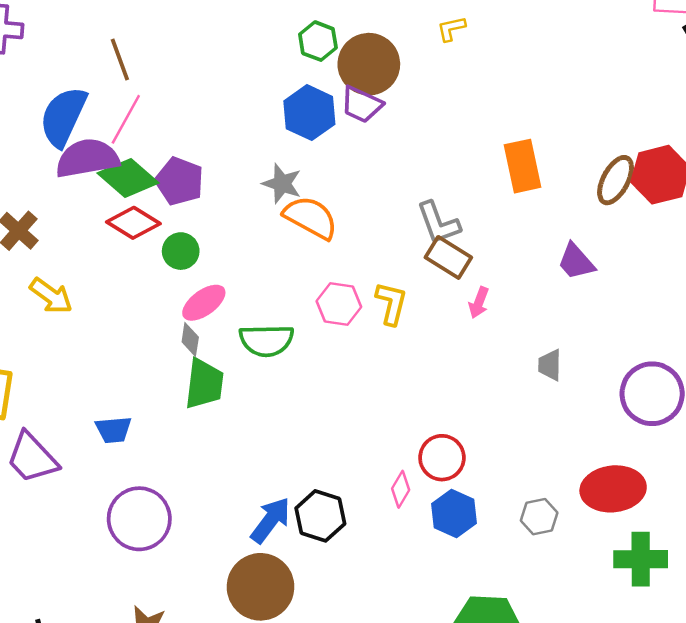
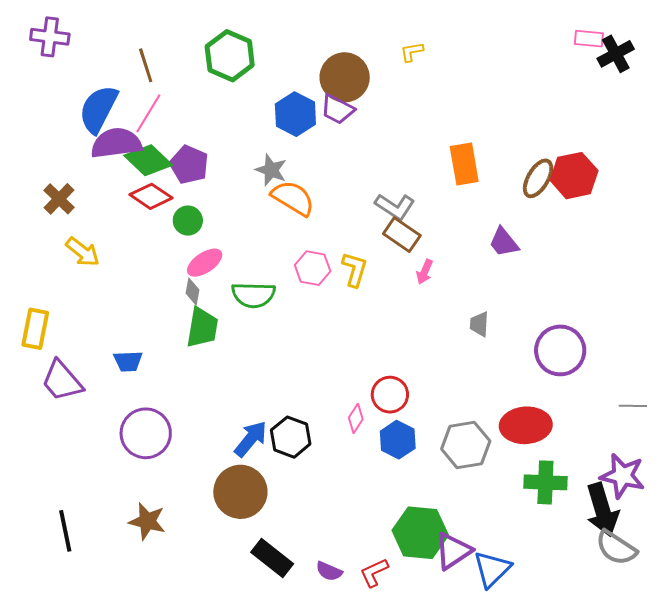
green hexagon: (318, 41) -> (230, 56), moved, size x1.6
gray L-shape: (438, 223) -> (395, 207), turned -39
gray hexagon: (539, 517) -> (466, 445), size x1.6

